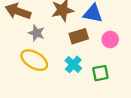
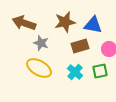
green square: (100, 73) -> (100, 71), moved

